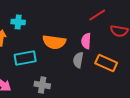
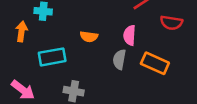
orange semicircle: (54, 42) -> (89, 37), size x0.6

